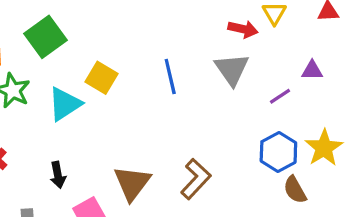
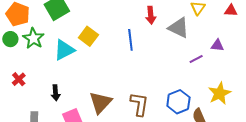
red arrow: (243, 29) -> (151, 15), moved, turned 66
gray triangle: (232, 69) -> (179, 28), moved, turned -35
blue hexagon: (278, 152) -> (178, 102), moved
brown L-shape: (196, 179) -> (139, 104), turned -40

